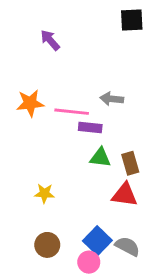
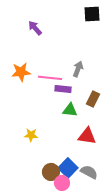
gray arrow: (112, 99) -> (78, 69), turned 105
brown rectangle: (130, 163) -> (93, 99), moved, turned 42
brown circle: (47, 245) -> (51, 172), moved

